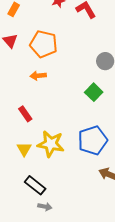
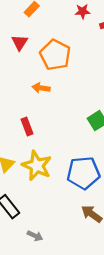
red rectangle: (25, 114) -> (27, 127), moved
gray arrow: (45, 207) -> (35, 236), moved

